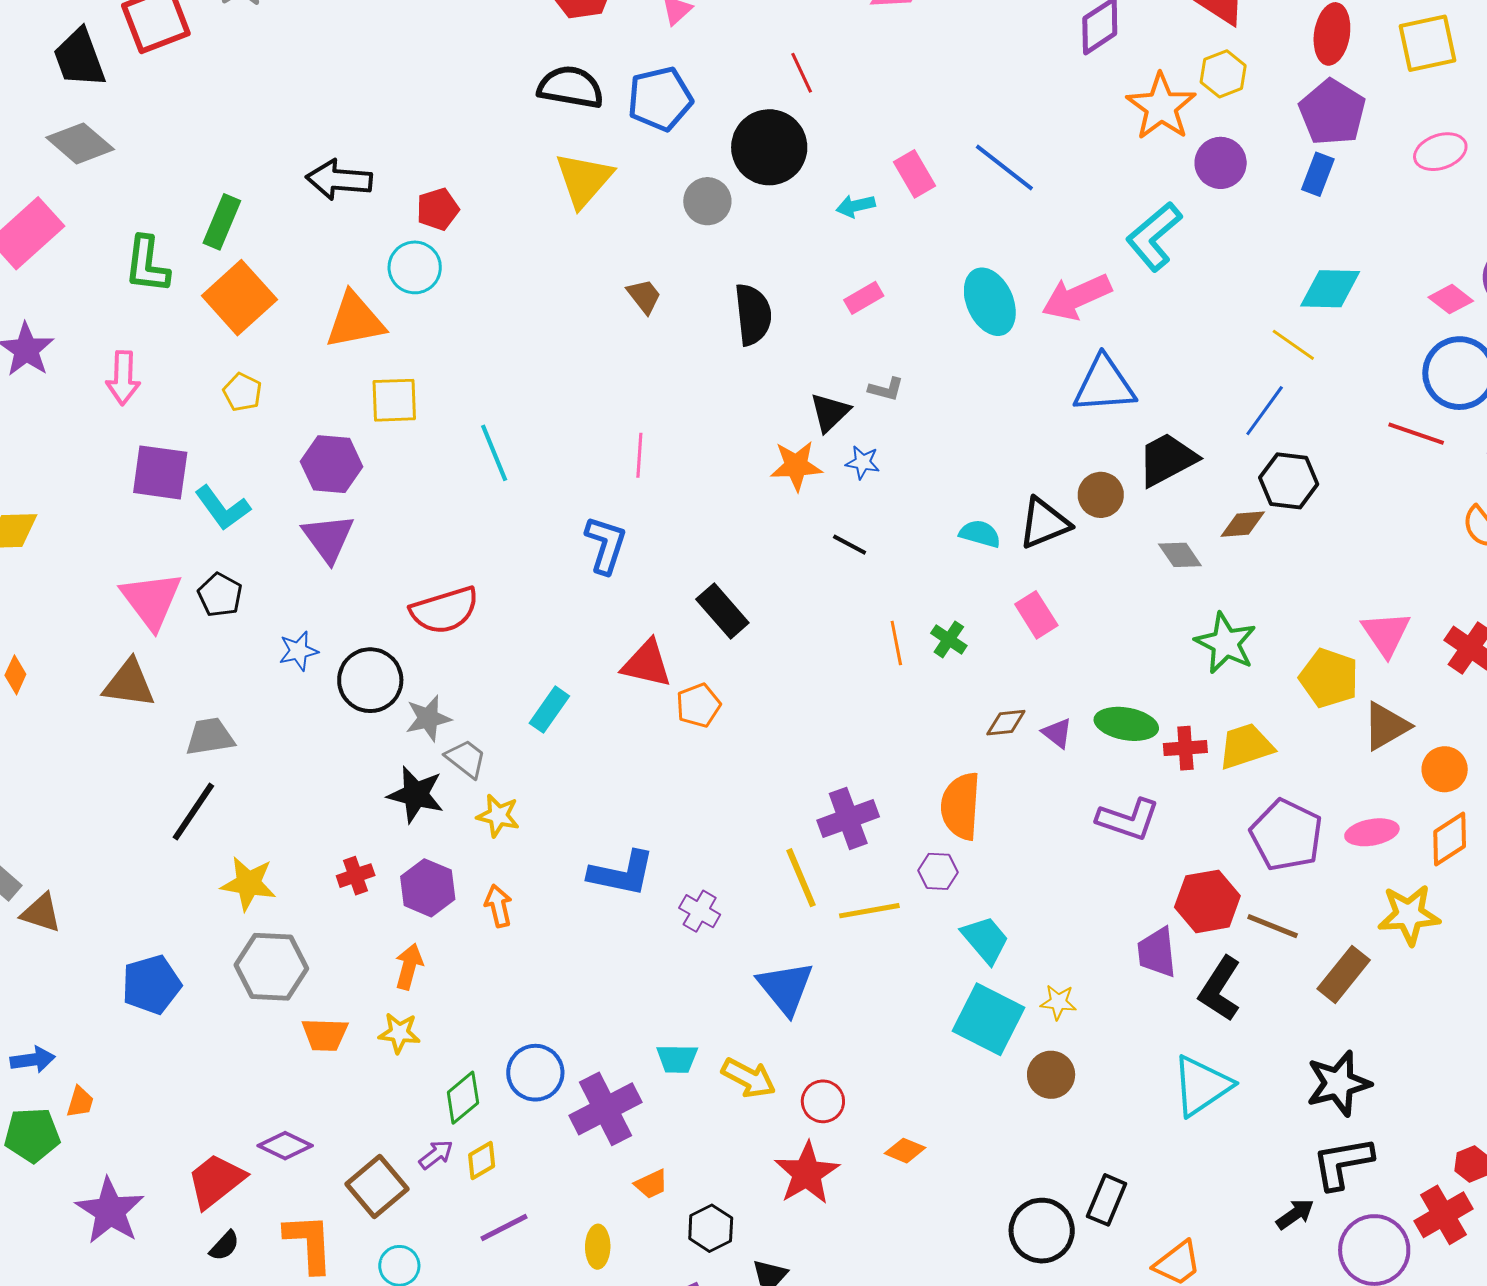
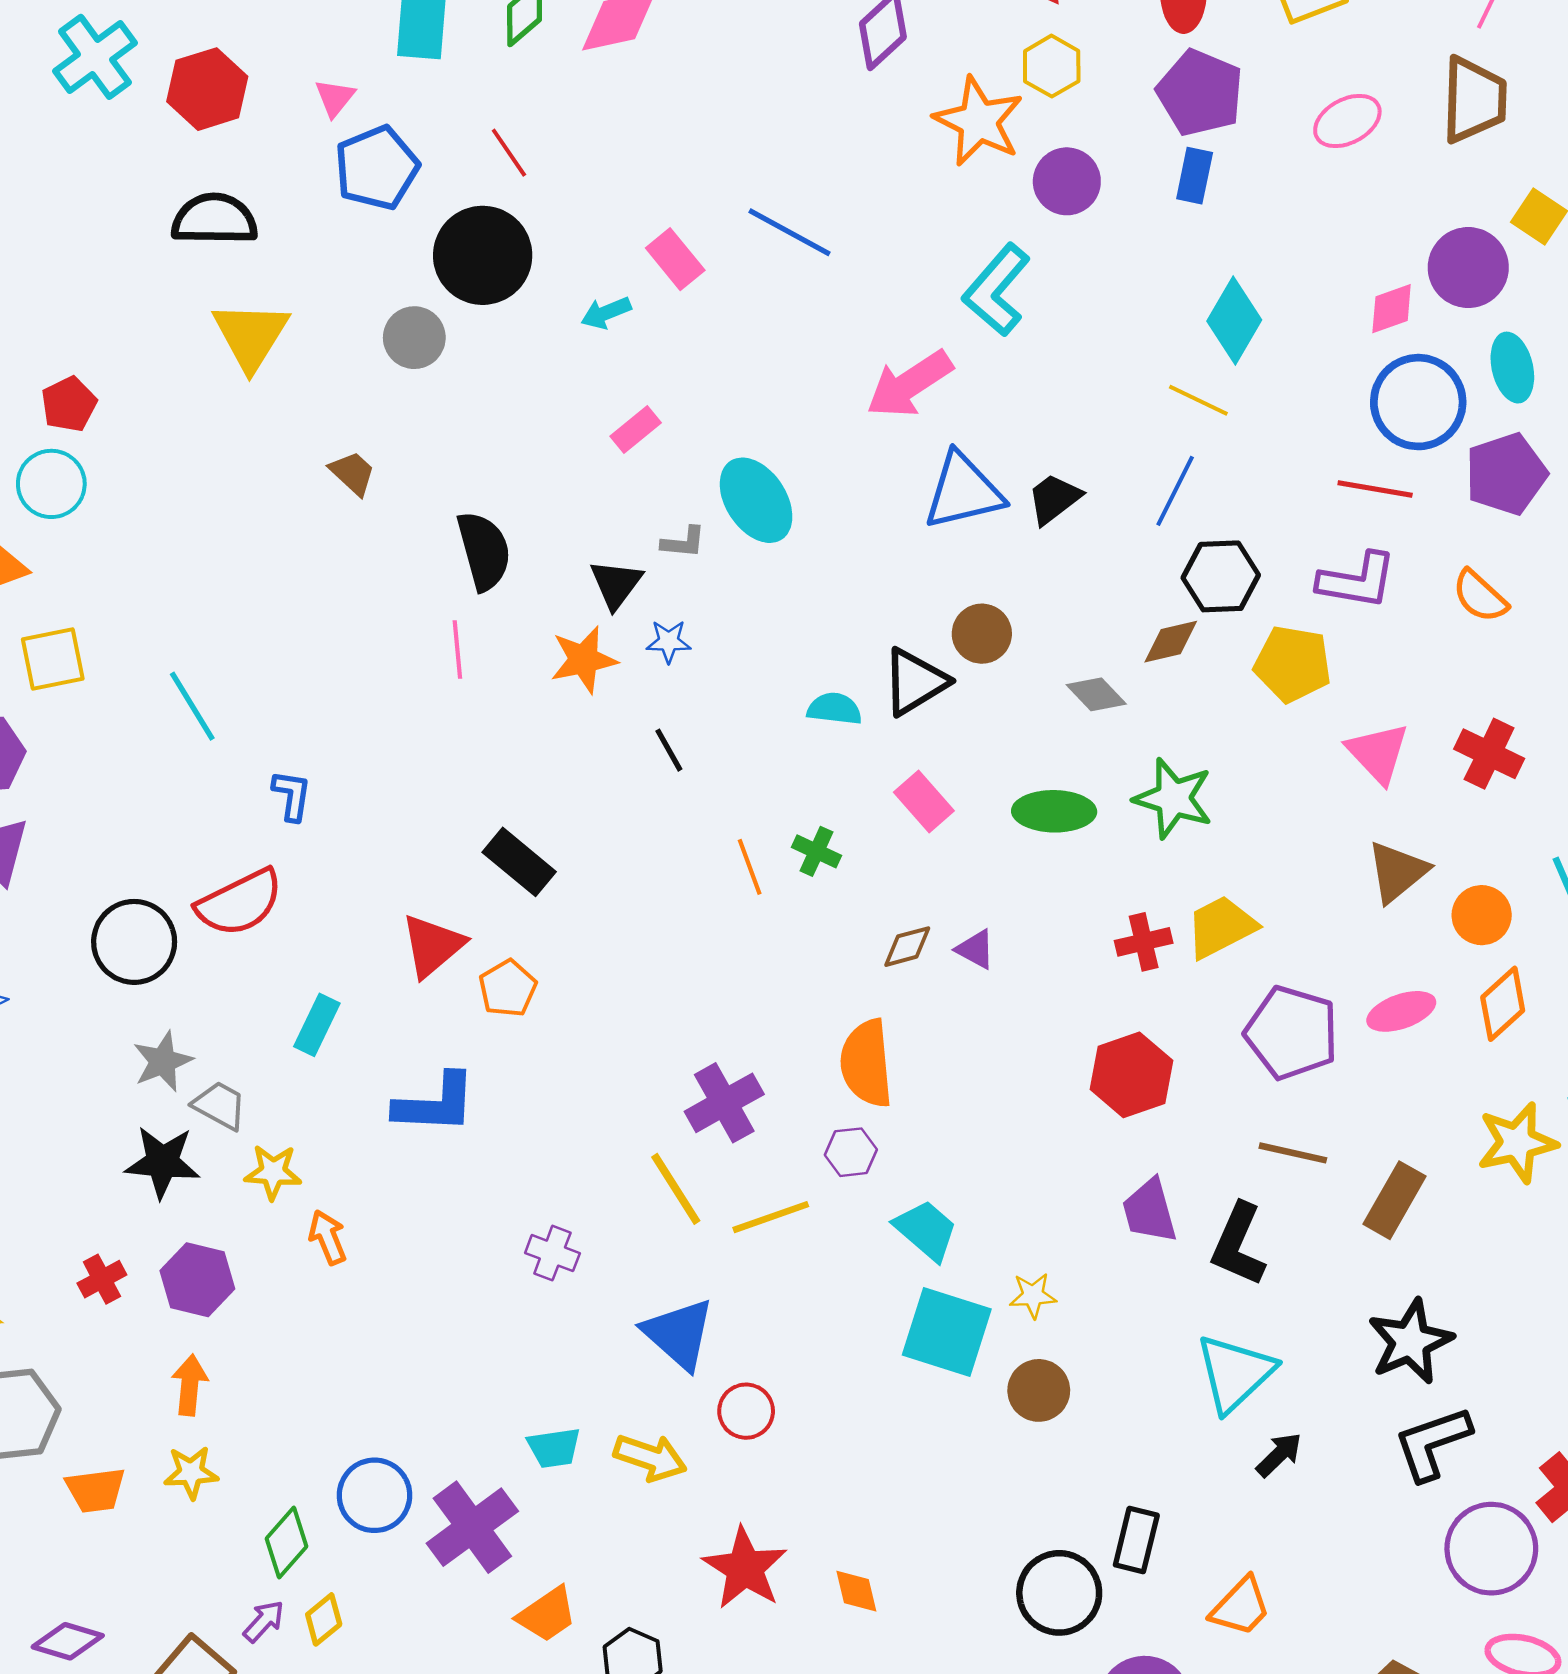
blue pentagon: (660, 99) -> (377, 168), moved
cyan diamond: (1330, 289) -> (1234, 320), turned -52
pink diamond: (1451, 299) -> (1392, 309), turned -48
cyan ellipse: (990, 302) -> (756, 500), moved
black semicircle: (753, 315) -> (484, 551), moved
pink line: (639, 455) -> (457, 650), moved
black trapezoid: (1167, 459) -> (1054, 499), moved, size x0.7
blue L-shape: (606, 545) -> (292, 795), moved, size x0.7
black line: (850, 545) -> (669, 750), turned 42
red semicircle: (444, 610) -> (240, 903), moved
red triangle: (647, 664) -> (433, 946), turned -44
yellow pentagon: (1329, 678) -> (1293, 664), moved
black circle: (370, 680) -> (134, 942), moved
green ellipse: (1126, 724) -> (1054, 811), moved
purple L-shape: (1128, 819) -> (1357, 581), moved
blue L-shape: (622, 873) -> (435, 1104), moved
red hexagon: (1207, 901) -> (1131, 1075), moved
orange arrow: (498, 906) -> (328, 1237), moved
yellow star: (1409, 915) -> (1517, 1143), moved
red circle: (823, 1101) -> (746, 1411), moved
orange diamond: (905, 1151) -> (856, 1591), moved, turned 63
orange trapezoid: (651, 1184) -> (547, 1614), size x1.4
black arrow: (1295, 1214) -> (1279, 1455), moved

